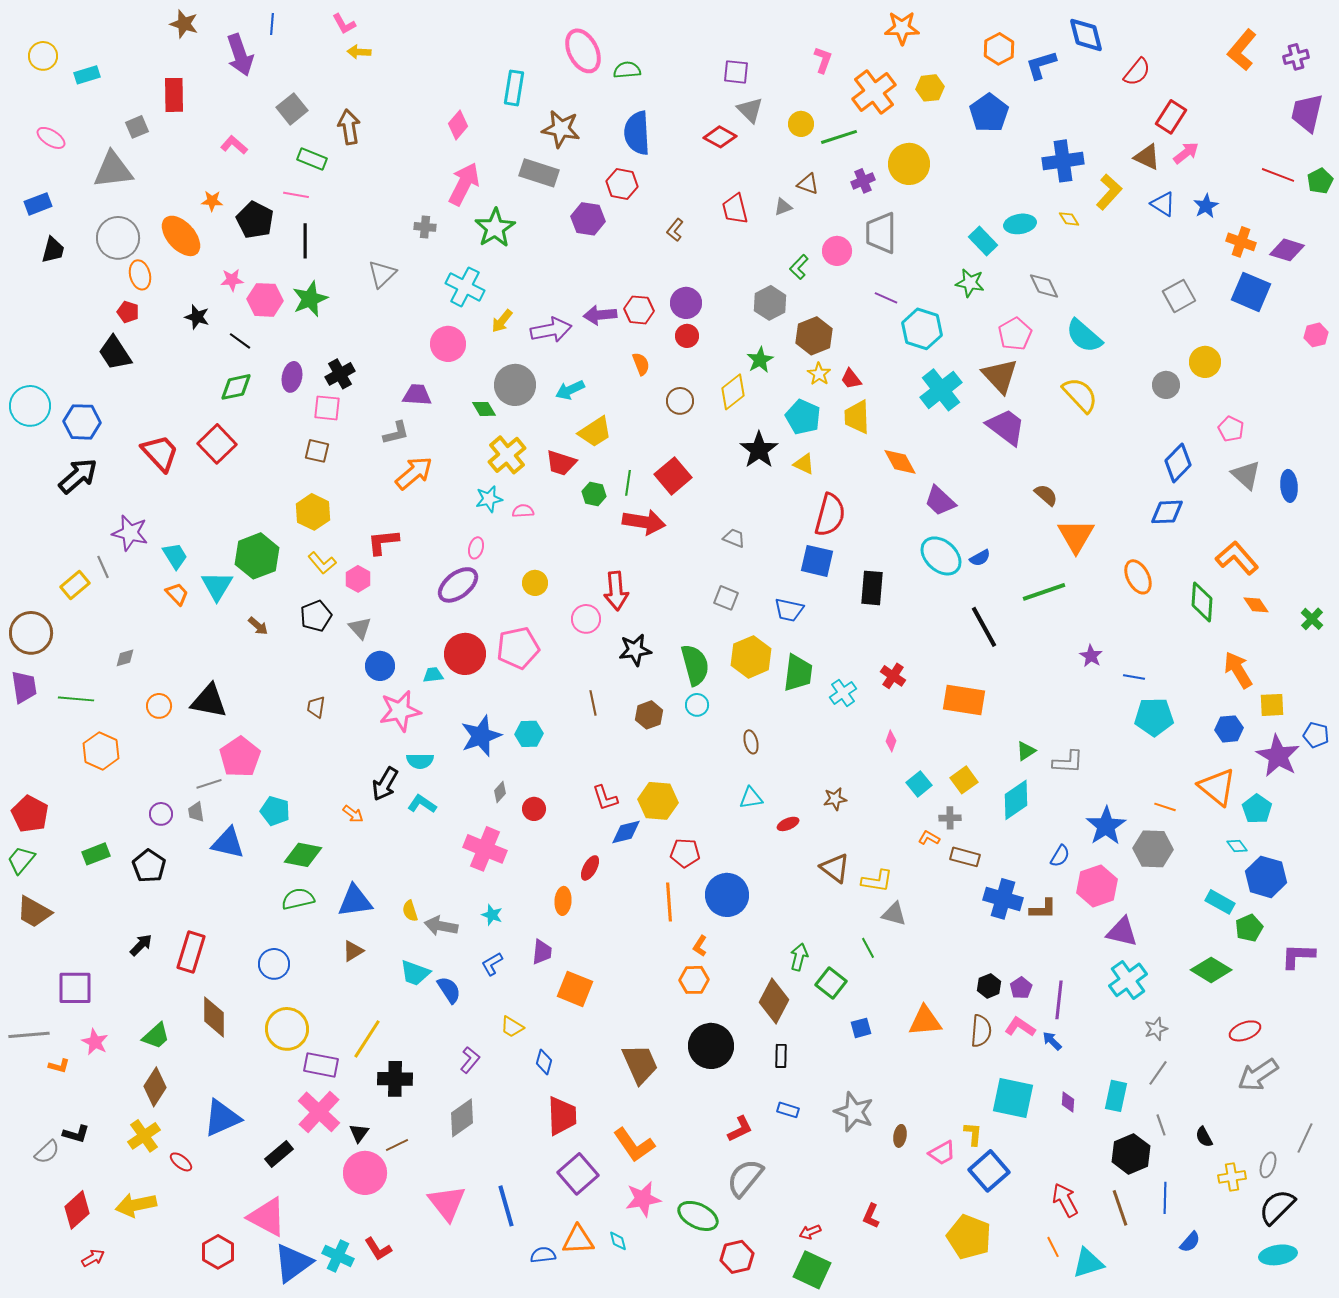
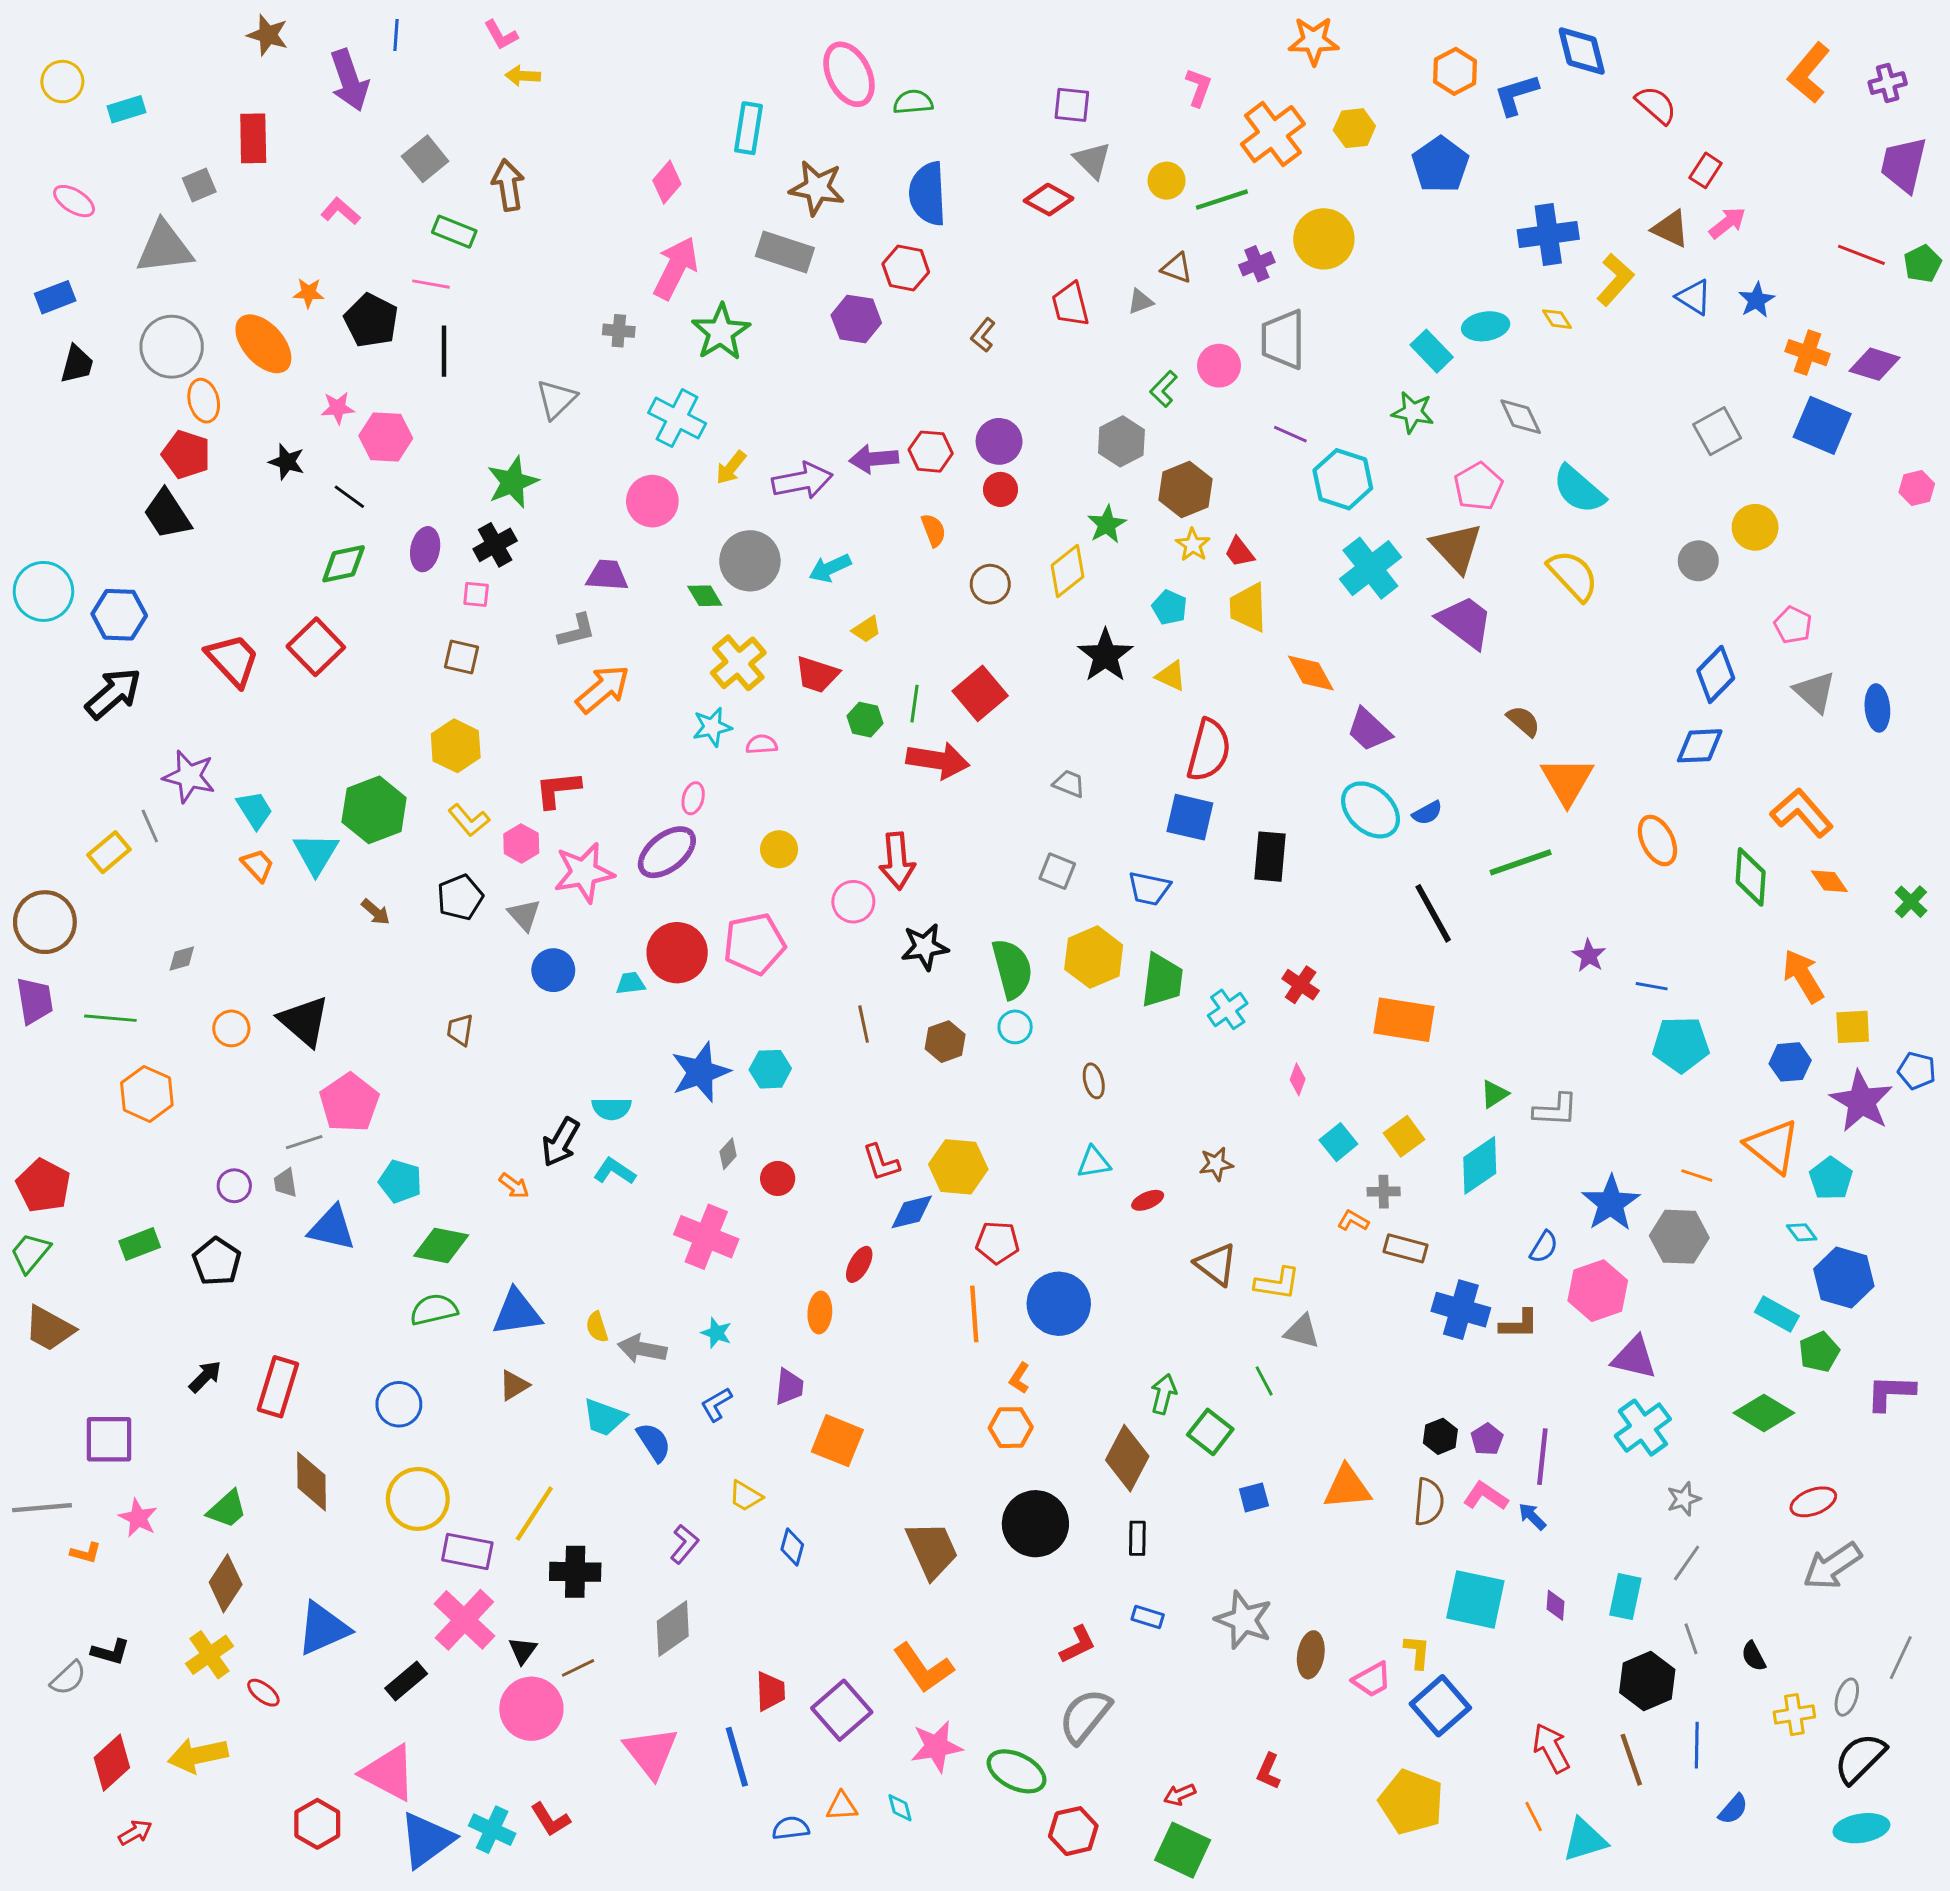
red semicircle: (1137, 72) -> (1656, 105), turned -88
red rectangle: (1171, 117) -> (1706, 170), size x0.7
green star: (310, 299) -> (512, 482), moved
red pentagon: (128, 312) -> (186, 454), size x1.5
pink square: (327, 408) -> (476, 594), size x0.7
cyan pentagon: (803, 417) -> (1169, 607), size x0.7
yellow trapezoid: (595, 432) -> (866, 629), size x0.6
black triangle: (209, 701) -> (304, 1021), turned 30
pink star: (400, 711) -> (584, 873), moved
red trapezoid: (562, 1116) -> (770, 1691), moved, size x0.7
brown ellipse: (900, 1136) -> (1311, 1655), size x1.4
orange triangle: (578, 1240) -> (842, 1806), size x0.7

